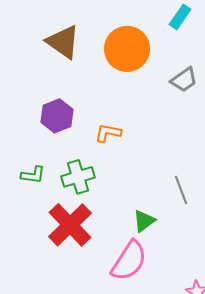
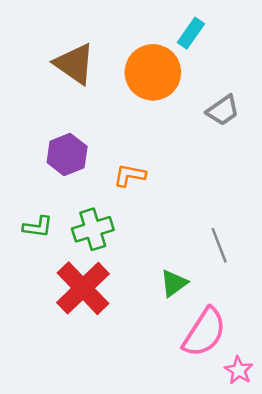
cyan rectangle: (180, 17) -> (191, 33), moved
pink semicircle: (129, 261) -> (204, 332), moved

